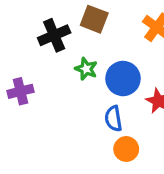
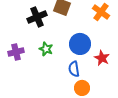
green star: (86, 69) -> (46, 49), moved

